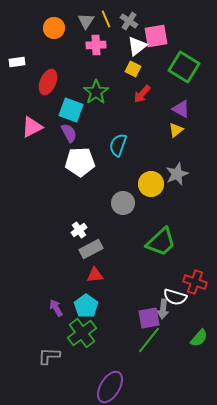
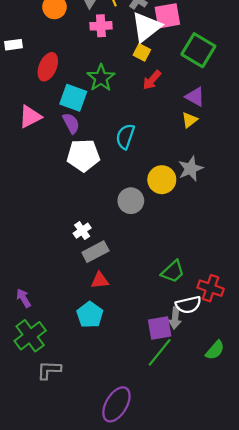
white triangle: (137, 46) -> (146, 27), size x1.4
green trapezoid: (161, 242) -> (173, 272), moved, size x0.7
white semicircle: (175, 297) -> (188, 305), turned -30
purple arrow: (56, 308) -> (23, 298), moved
green cross: (82, 333) -> (30, 336), moved

